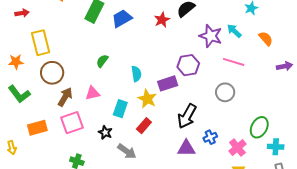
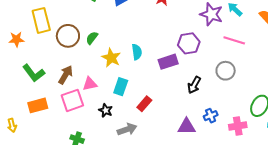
green semicircle: (102, 61) -> (92, 38), moved
brown circle: (52, 73) -> (68, 36), moved
pink triangle: (93, 93) -> (90, 84), moved
green L-shape: (19, 94) -> (34, 73), moved
yellow star: (147, 99) -> (111, 58), moved
black arrow: (187, 116) -> (194, 85), moved, size x0.7
pink cross: (237, 148) -> (238, 126), turned 30
gray arrow: (127, 151) -> (127, 129), turned -54

